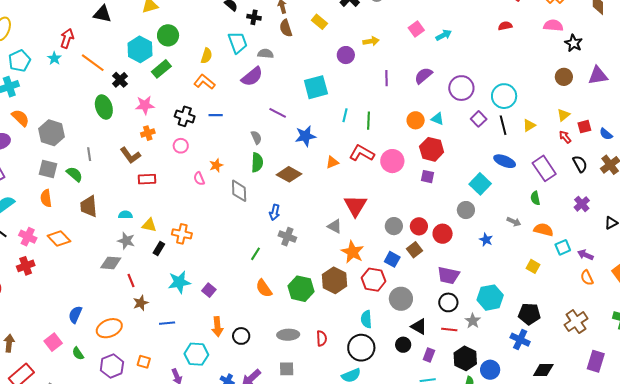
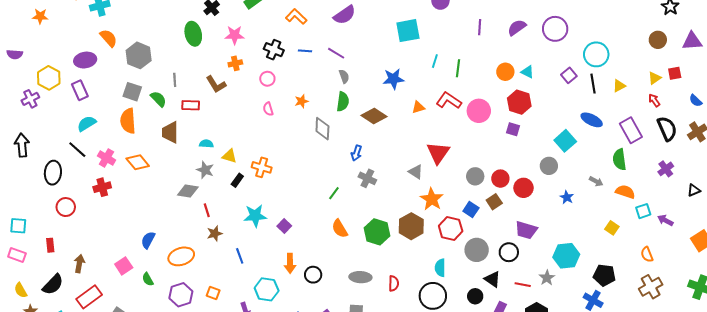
purple circle: (461, 88) -> (555, 29), moved
purple line: (278, 113) -> (336, 53), moved
red square: (584, 127) -> (675, 73), moved
black semicircle: (580, 164) -> (667, 129), size x1.4
red rectangle: (147, 179) -> (191, 105), moved
pink semicircle: (199, 179) -> (268, 109), moved
orange semicircle: (46, 198) -> (128, 121), size x1.4
green semicircle: (535, 198) -> (619, 159), size x1.5
orange semicircle: (587, 278) -> (647, 254), moved
black circle: (448, 302) -> (509, 252), moved
blue line: (167, 323) -> (240, 256), turned 70

